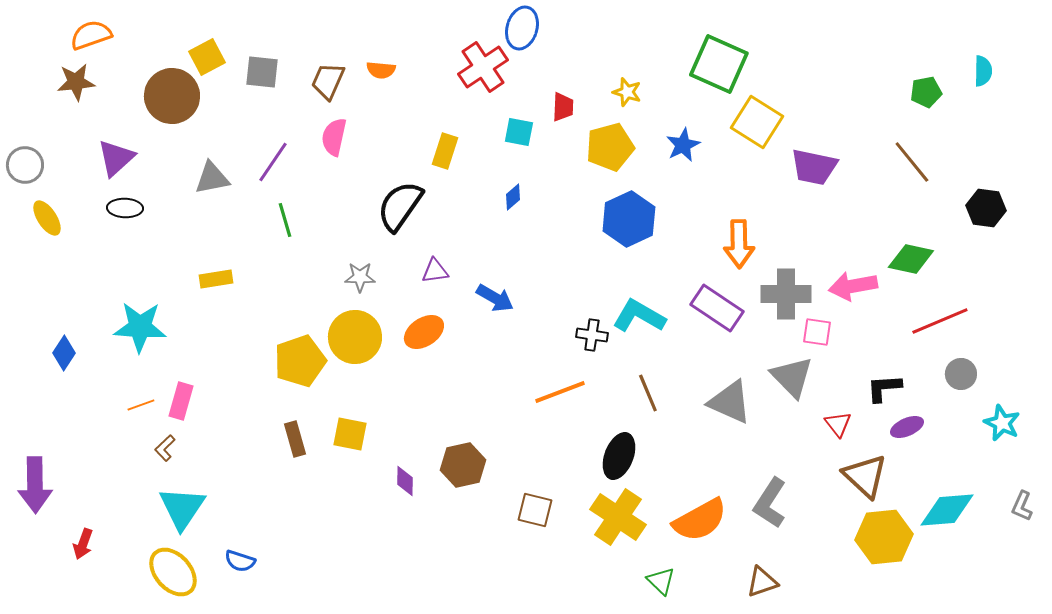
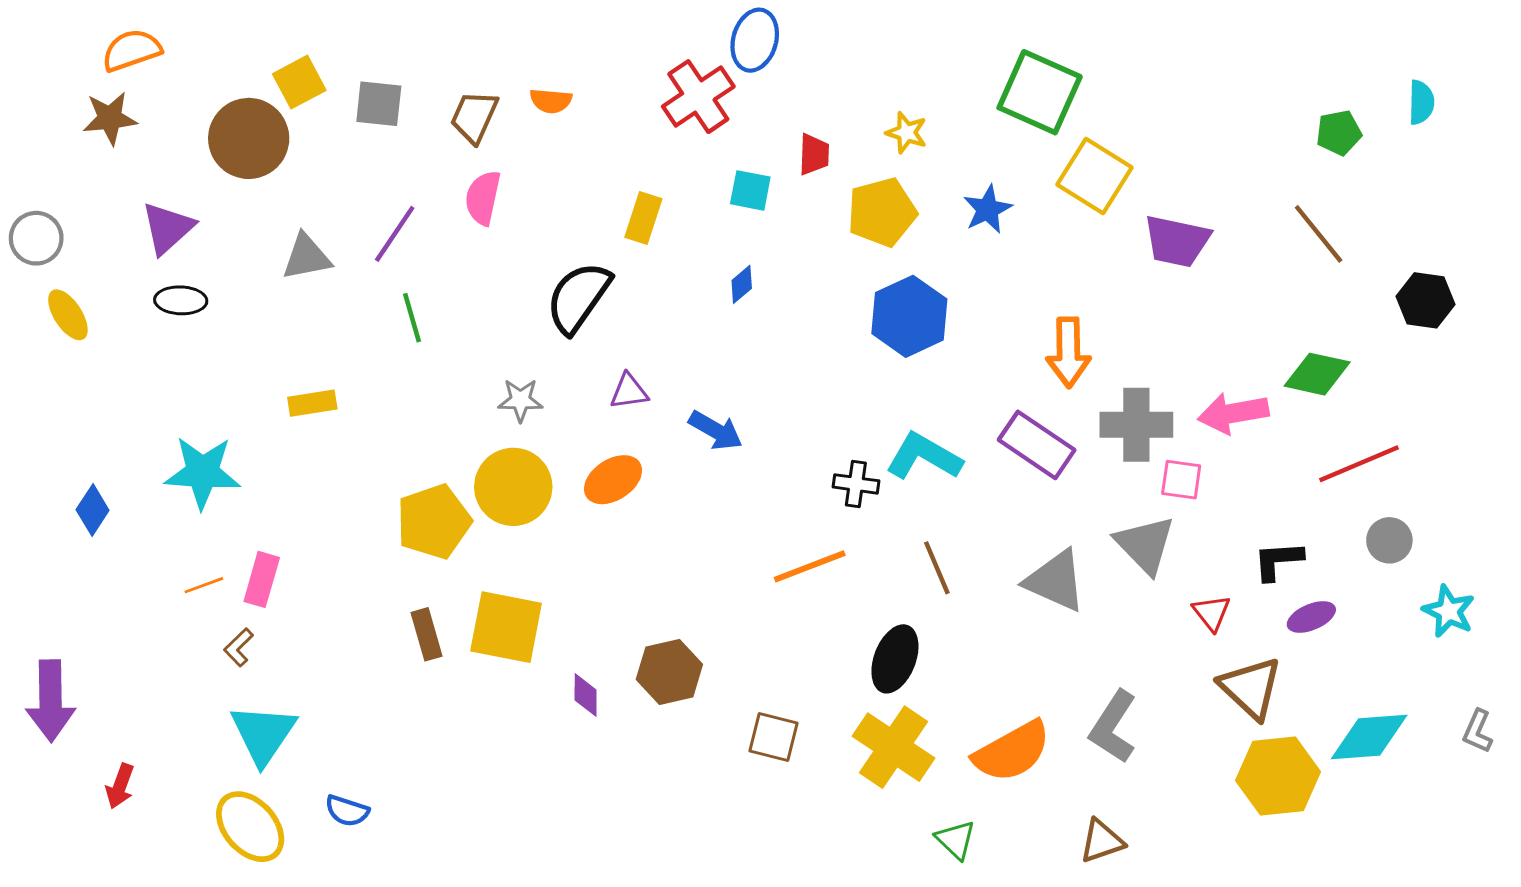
yellow square: (350, 434) -> (506, 627), size x1.5

